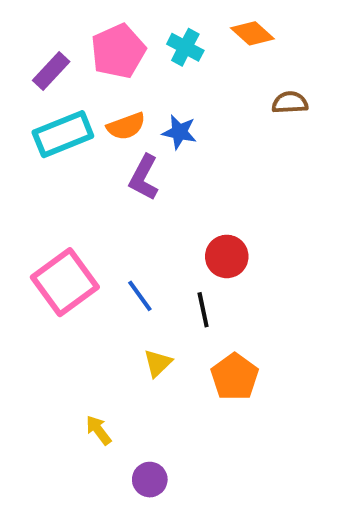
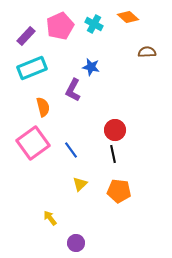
orange semicircle: (126, 126) -> (43, 107), moved, turned -84
black line: (203, 310) -> (113, 154), moved
orange pentagon: (235, 377) -> (119, 191), turned -30

